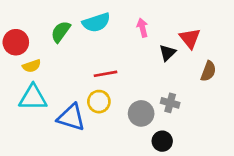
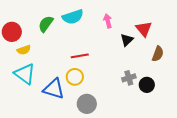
cyan triangle: (33, 98) -> (25, 74), turned 35
gray cross: (170, 103) -> (129, 78), turned -32
gray circle: (141, 113) -> (87, 104), moved
black circle: (162, 141) -> (147, 85), moved

